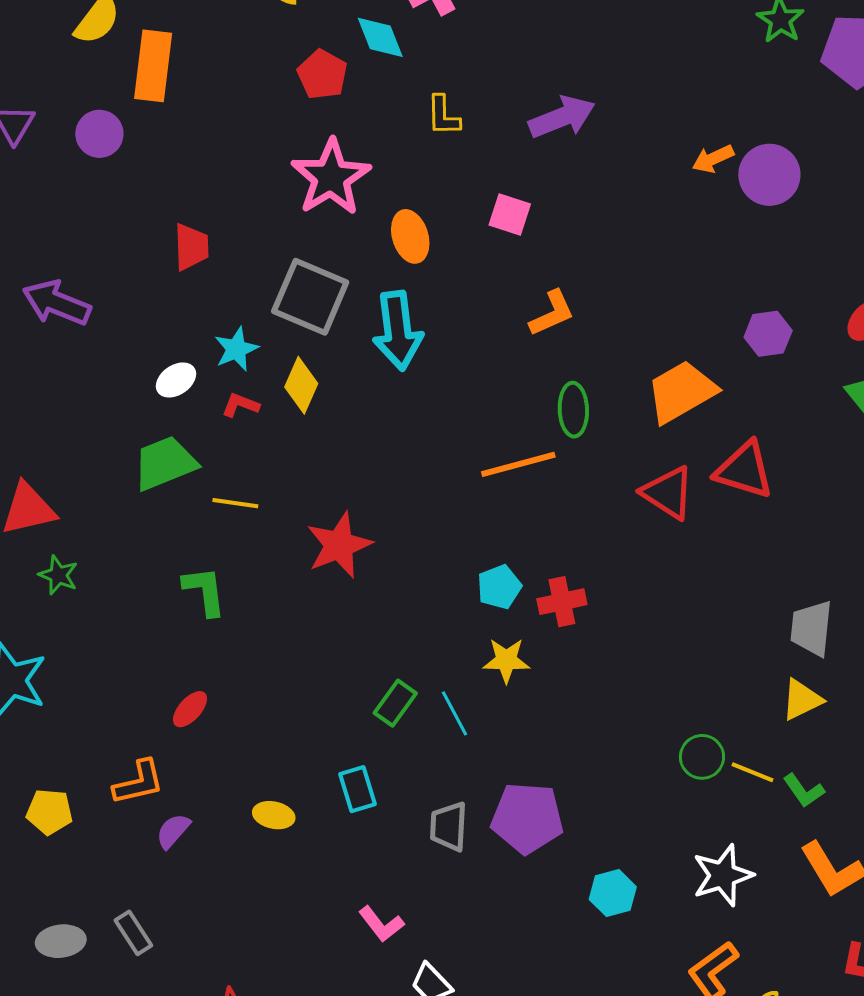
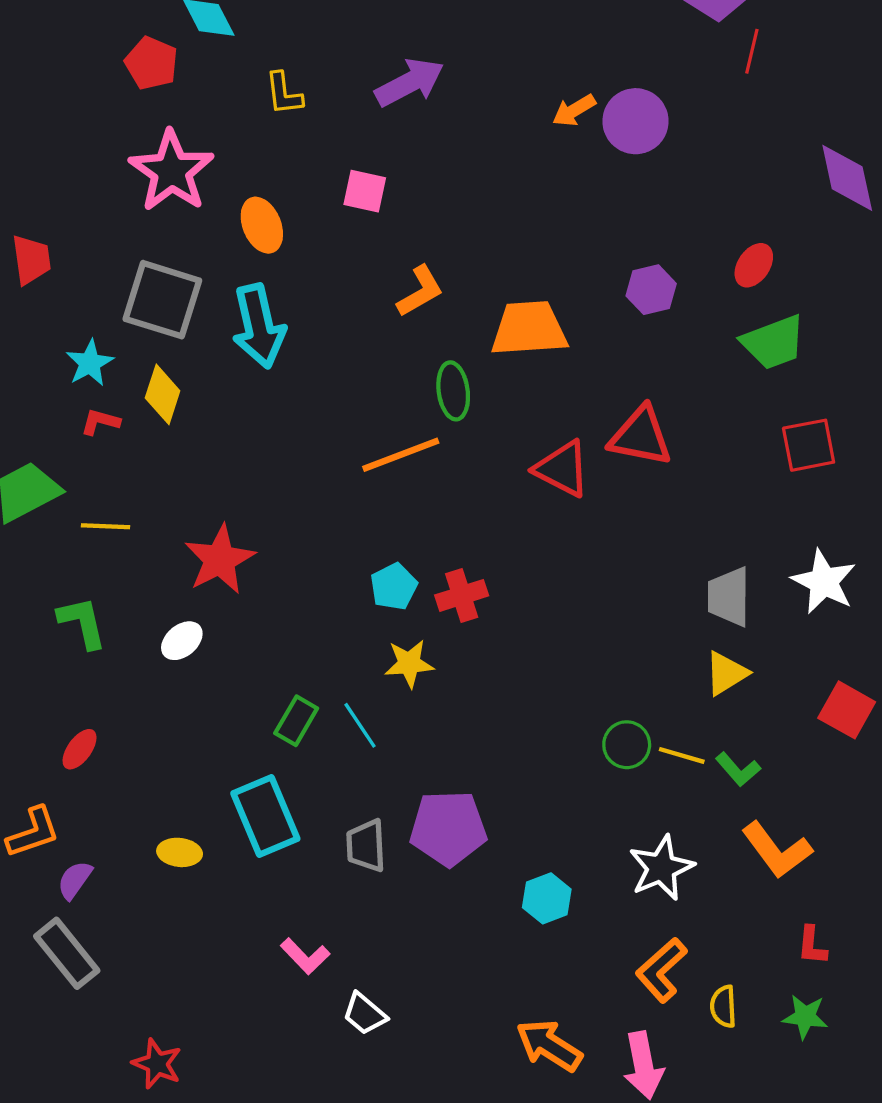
white ellipse: (176, 380) -> (182, 641), moved
orange trapezoid: (681, 392) -> (529, 329), moved, turned 32
cyan rectangle: (357, 789) -> (265, 816), size x1.6
gray rectangle: (133, 933) -> (67, 953), moved, size x1.5

